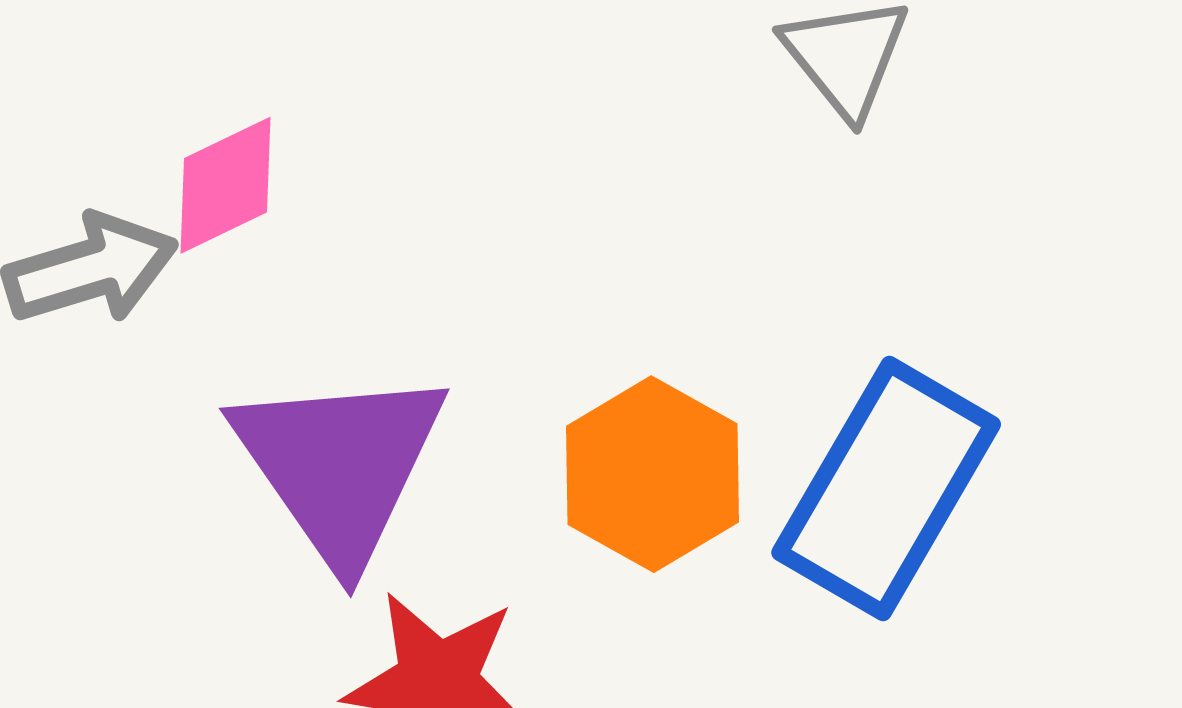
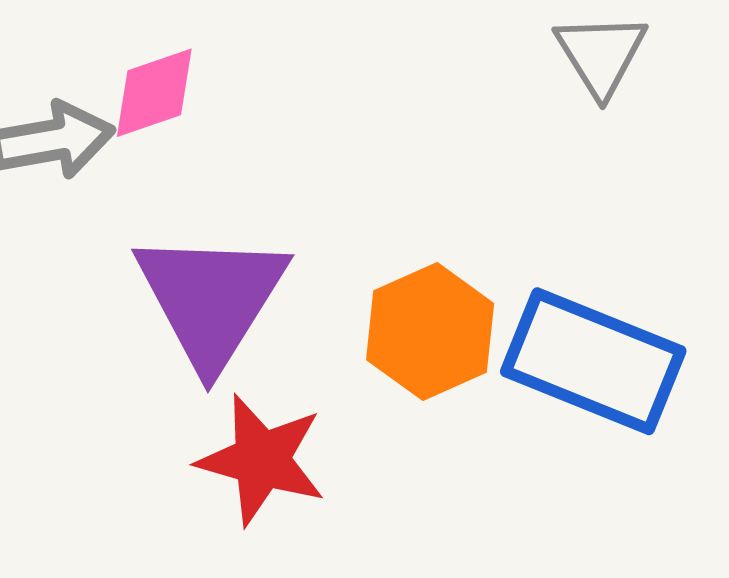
blue rectangle: (886, 489) -> (593, 361), turned 75

